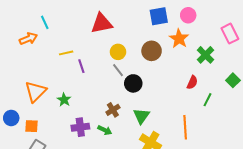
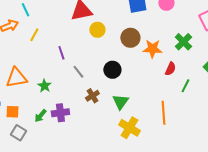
orange star: (179, 39) -> (152, 49), moved, turned -30
yellow circle: (118, 52) -> (97, 30), moved
yellow line: (66, 53) -> (34, 35), moved, turned -48
gray line: (118, 70) -> (78, 72), moved
orange triangle: (36, 92) -> (16, 78), turned 35
green arrow: (105, 130) -> (40, 116), moved, turned 104

